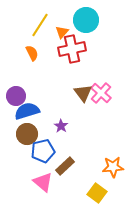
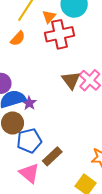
orange semicircle: (32, 53) -> (18, 38), turned 70
purple star: (61, 126) -> (29, 103), moved

